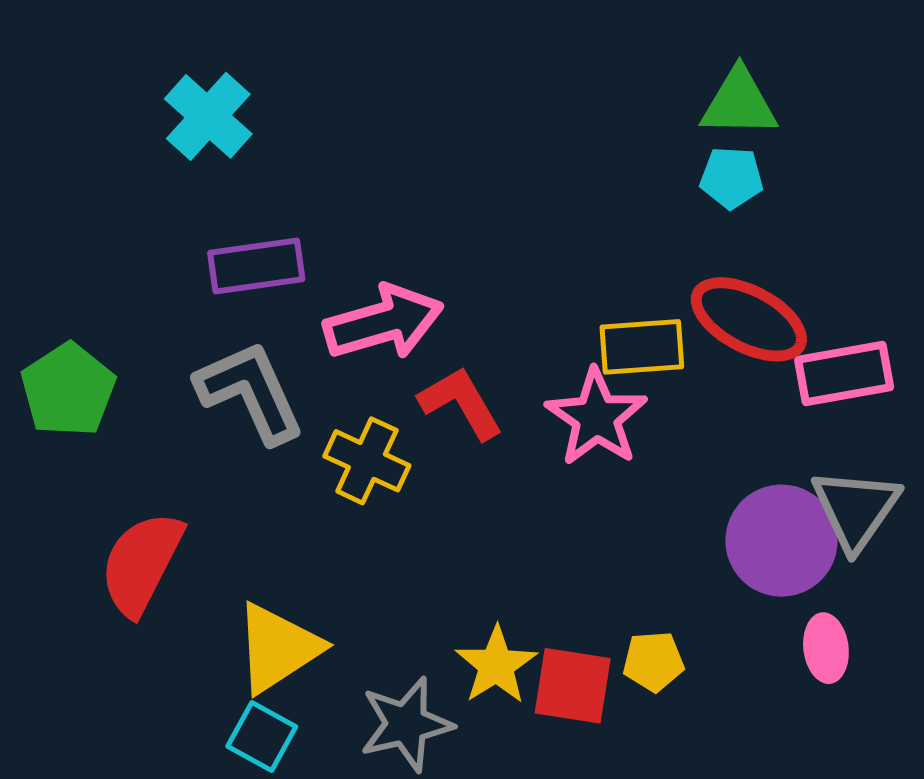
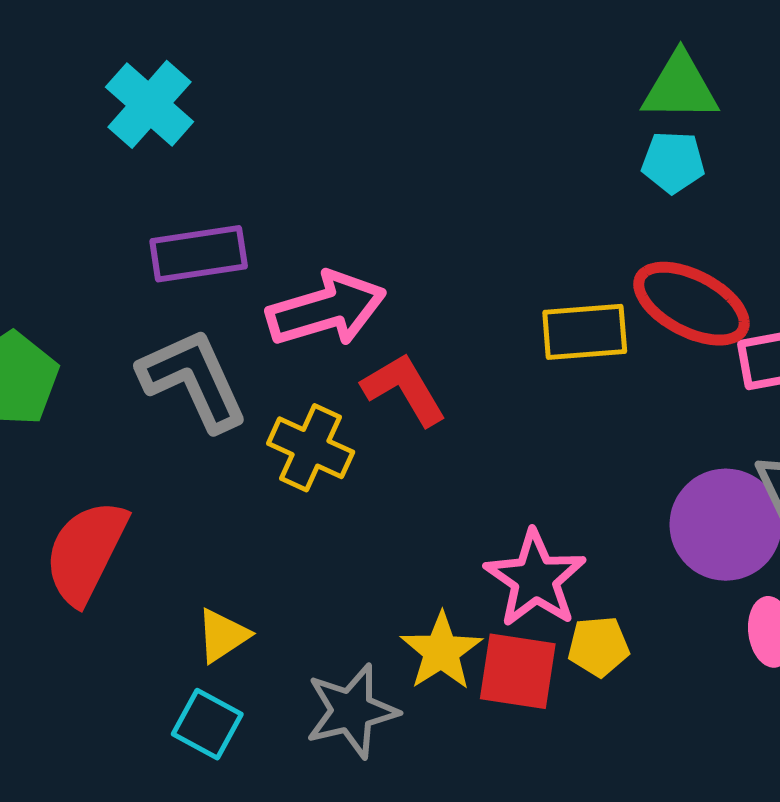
pink star: (596, 417) -> (535, 579), moved
yellow triangle: (278, 648) -> (223, 636), size x0.6

